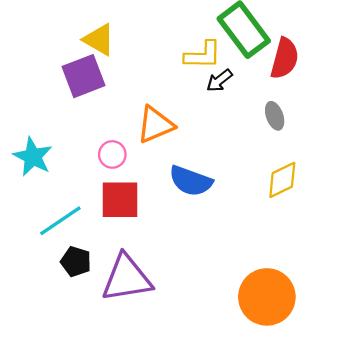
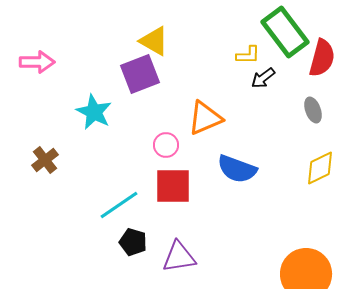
yellow L-shape: (203, 55) -> (248, 55), size x0.7
cyan star: (33, 157) -> (94, 112), moved
purple triangle: (127, 278) -> (179, 257), size x0.7

